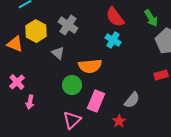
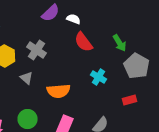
cyan cross: (113, 40) -> (98, 77), moved
green circle: (72, 85) -> (28, 119), moved

